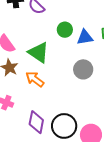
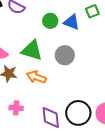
blue triangle: (85, 37) -> (72, 22), turned 48
gray circle: (83, 69) -> (65, 55), moved

